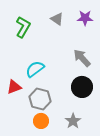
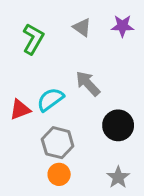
gray arrow: (82, 58) -> (88, 84), moved
red triangle: (14, 87) -> (20, 110), moved
gray star: (73, 121) -> (118, 177), moved

